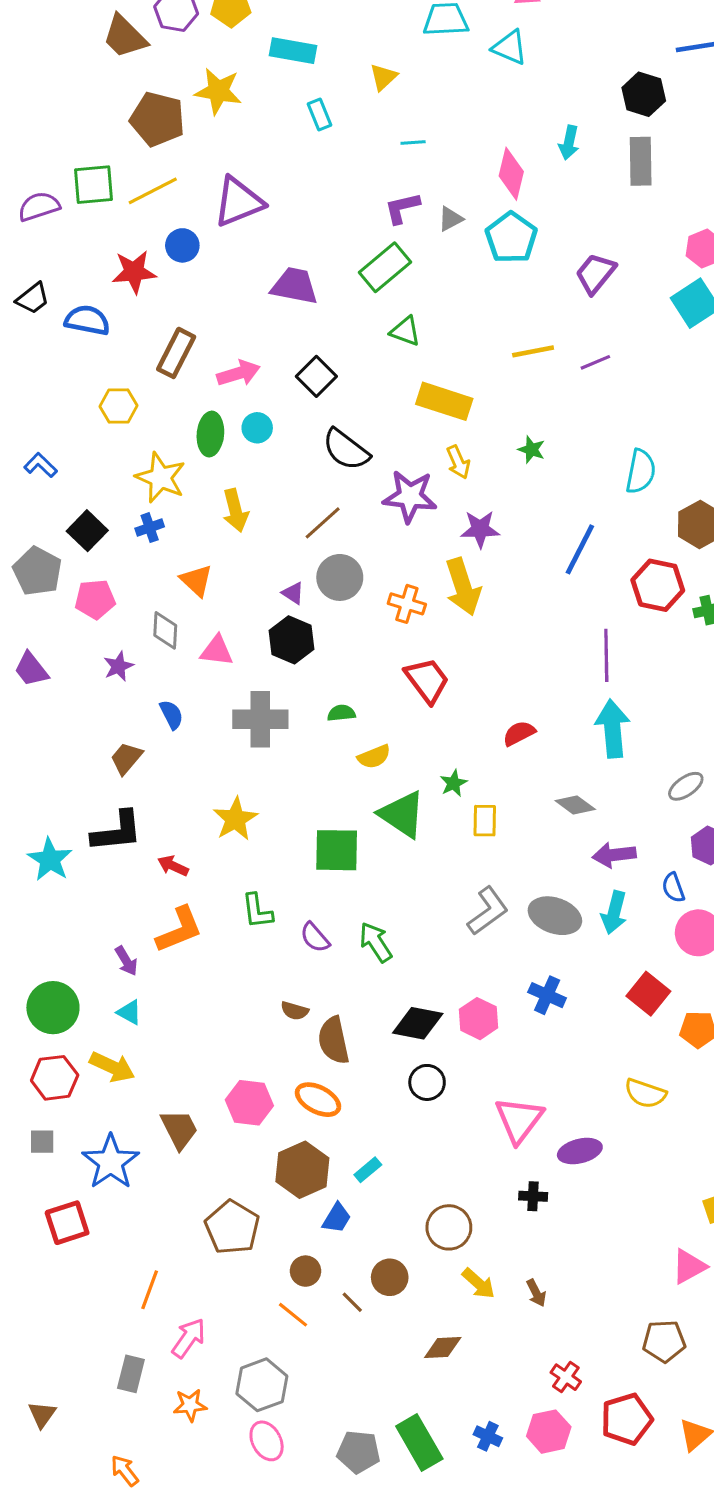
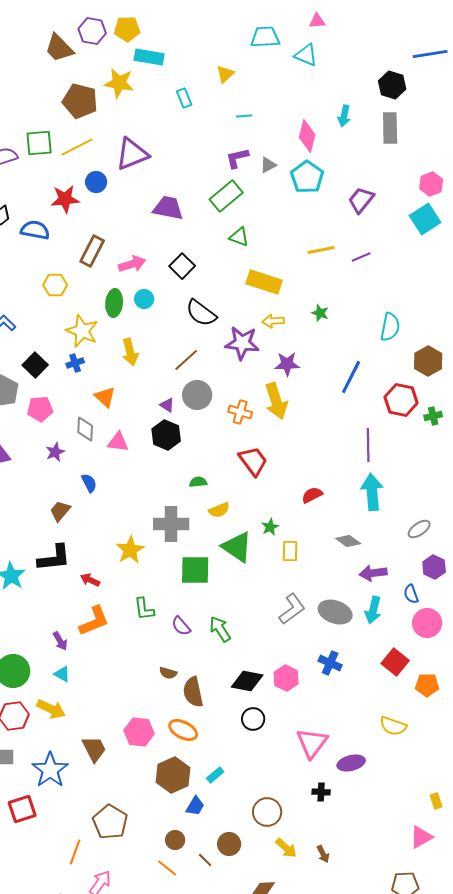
cyan rectangle: (293, 51) -> (149, 57), moved
yellow arrow: (458, 462) -> (273, 321), turned 110
gray cross: (260, 719) -> (171, 524), moved
brown pentagon: (232, 1227) -> (110, 822), moved

